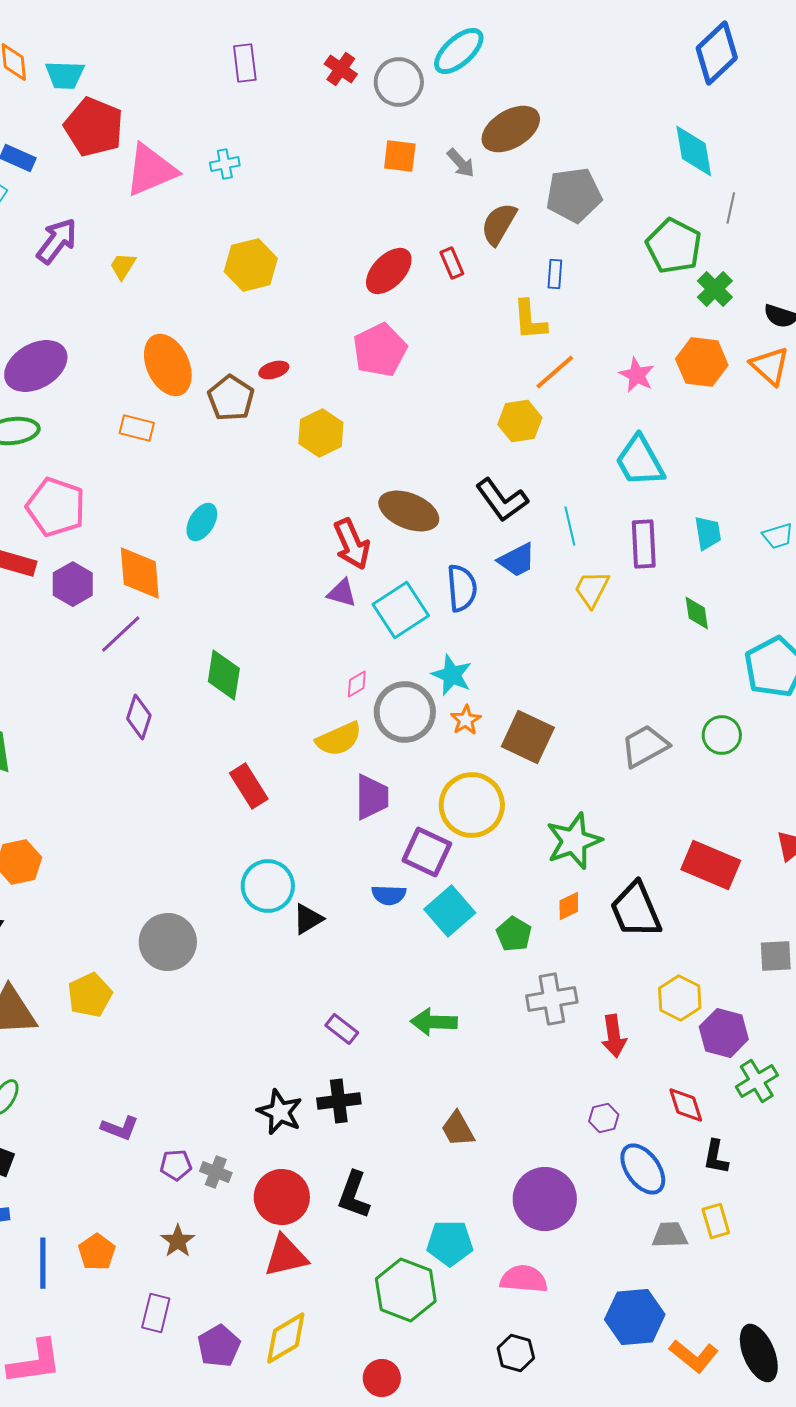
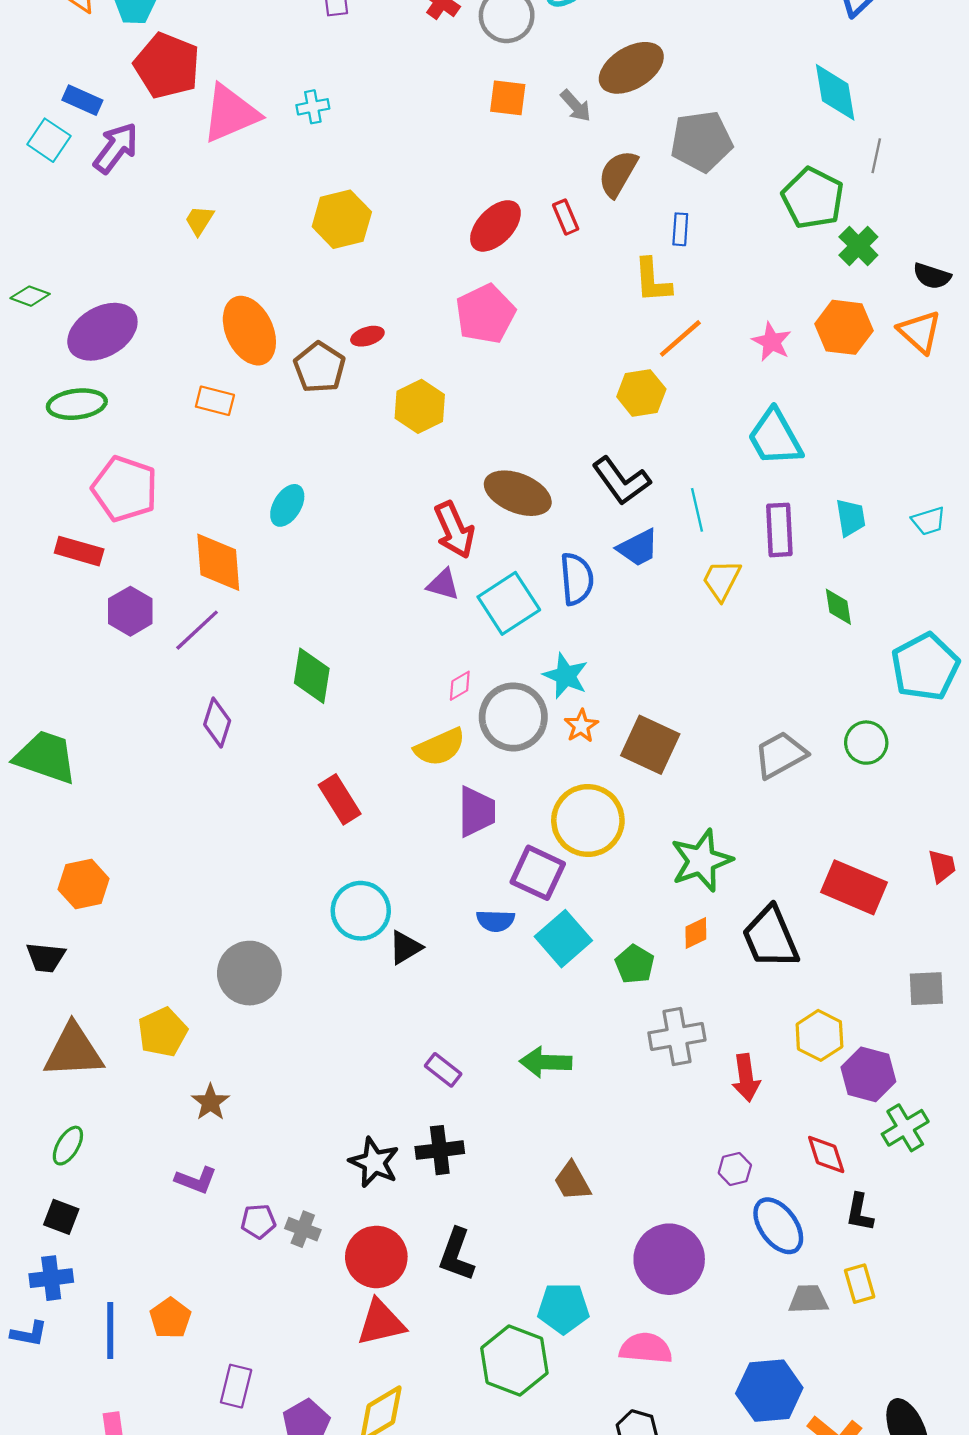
purple arrow: (57, 241) -> (116, 148), moved
purple hexagon: (73, 584) -> (130, 611), moved
brown star: (178, 1241) -> (210, 1102), moved

